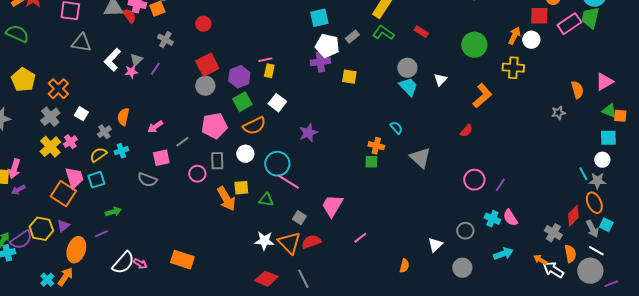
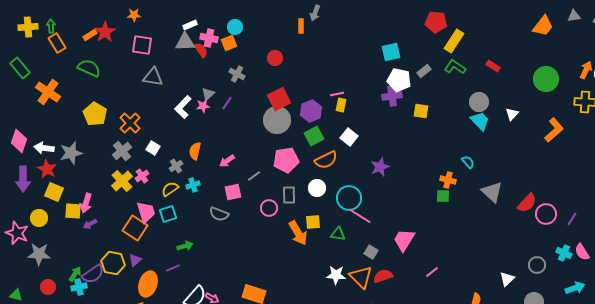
white L-shape: (112, 60) -> (183, 107), moved
gray circle: (205, 86) -> (277, 120), size x1.4
red semicircle: (466, 131) -> (527, 203), moved, size x1.5

